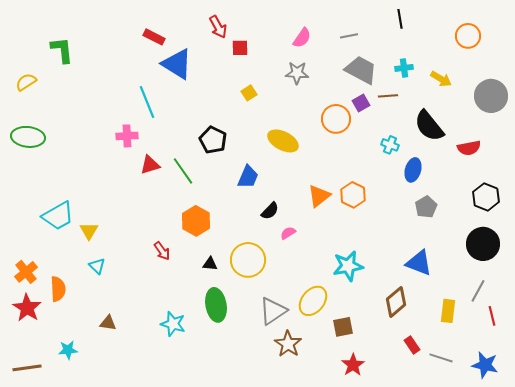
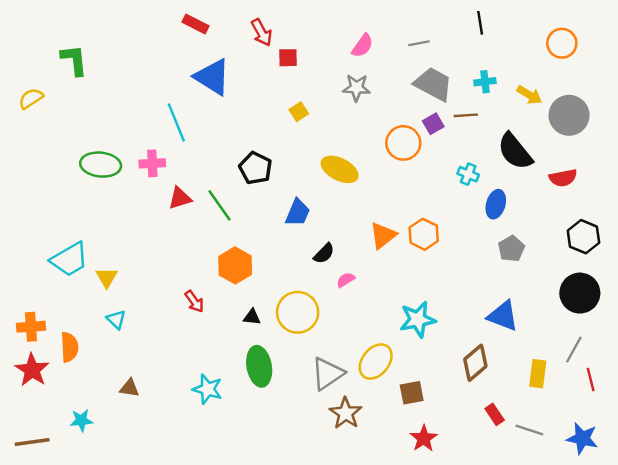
red rectangle: (154, 37) -> (195, 24), moved
gray circle: (491, 96) -> (569, 115), moved
green ellipse: (28, 137) -> (101, 165), moved
orange cross: (26, 272) -> (31, 327), turned 35

